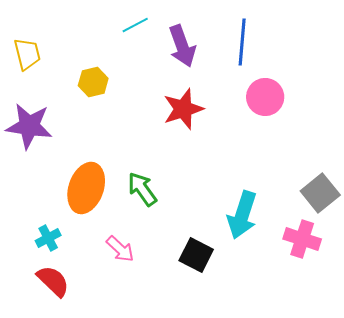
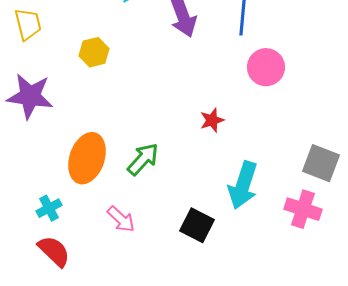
red star: (183, 109) -> (212, 120), moved, size x0.6
green arrow: (142, 189) -> (143, 159), turned 78
gray square: (320, 193) -> (321, 163), turned -30

